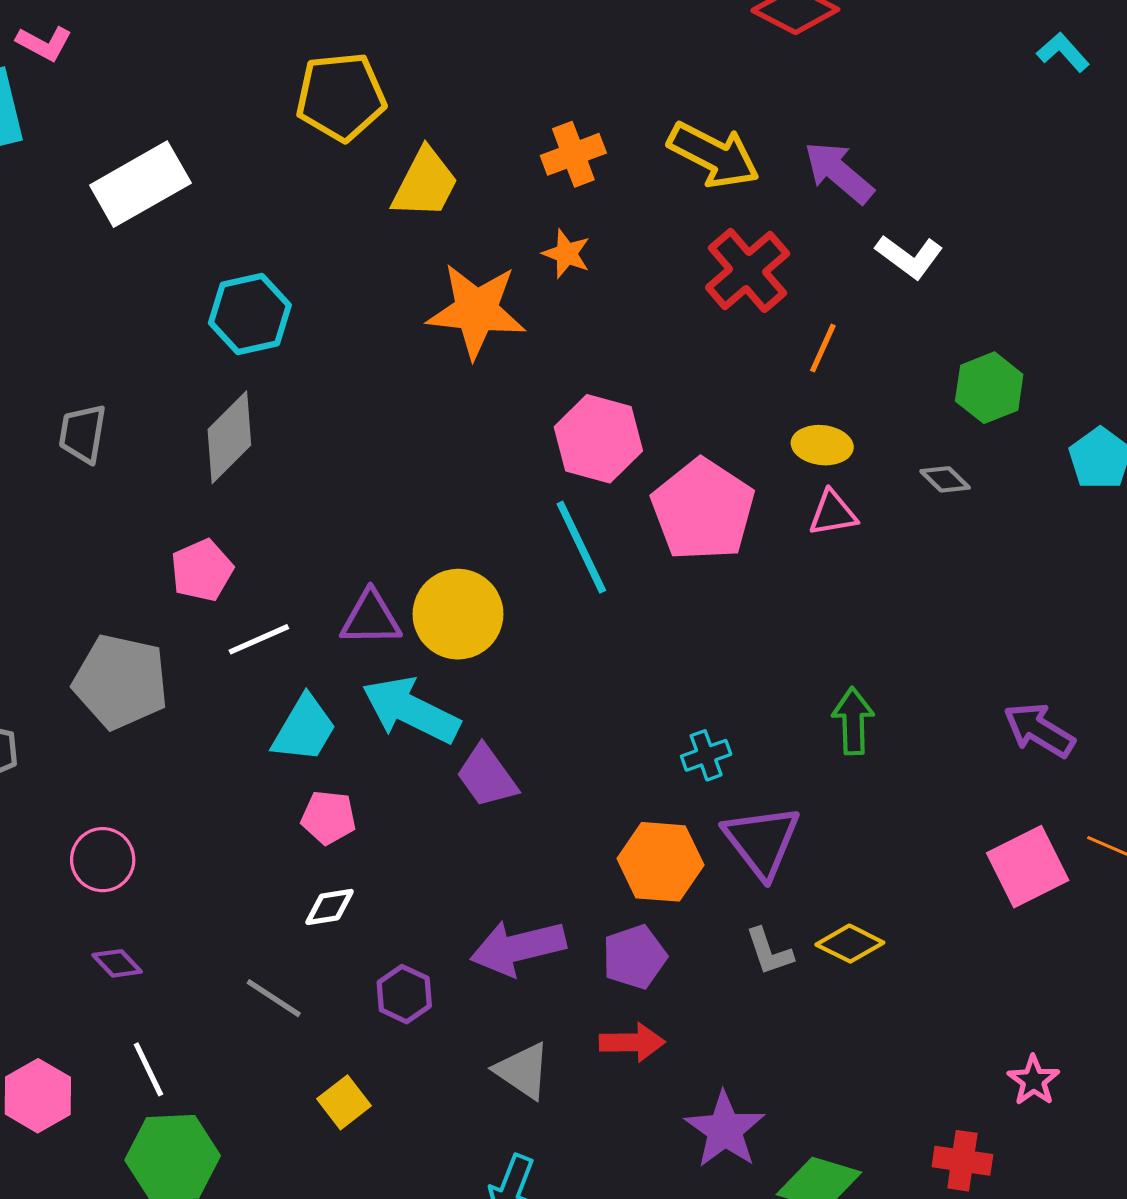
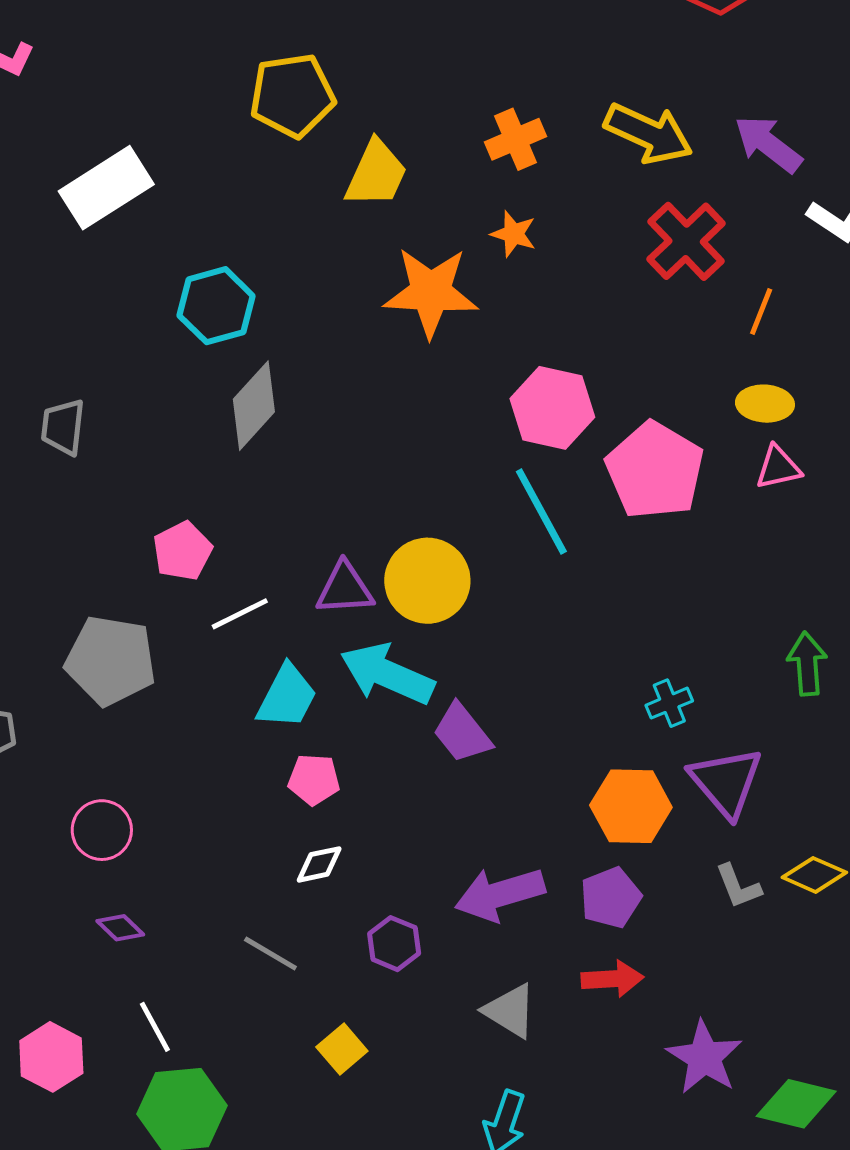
gray diamond: (229, 437) -> (254, 406), moved

